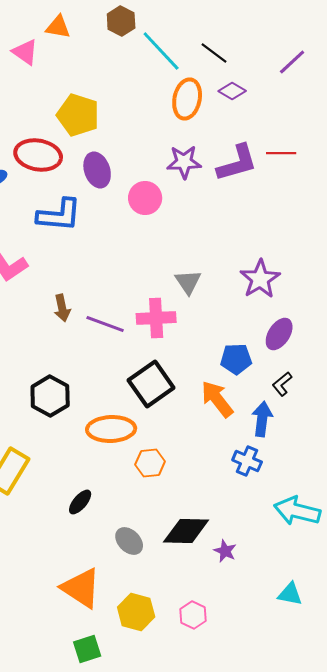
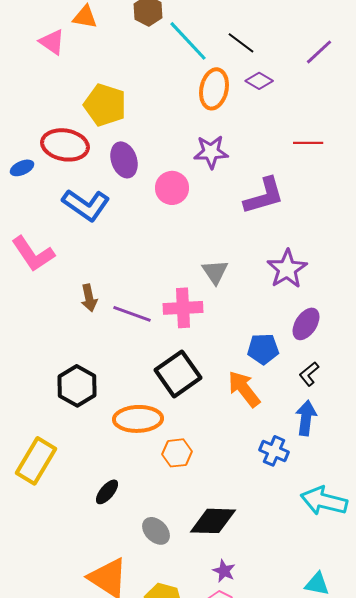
purple L-shape: (237, 163) -> (264, 196), moved
blue L-shape: (59, 215) -> (86, 205), turned 30
blue arrow: (262, 419) -> (306, 418), moved
purple star: (225, 551) -> (224, 571), moved

